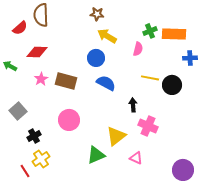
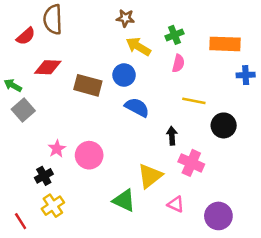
green cross: (150, 31) -> (174, 35), moved
pink star: (41, 79) -> (57, 149), moved
brown rectangle: (66, 81) -> (88, 85), moved
black circle: (172, 85) -> (224, 125), moved
gray square: (18, 111) -> (23, 110), moved
green triangle: (96, 155) -> (124, 200), turned 48
purple circle: (183, 170) -> (218, 216), moved
red line: (25, 171) -> (21, 221), moved

